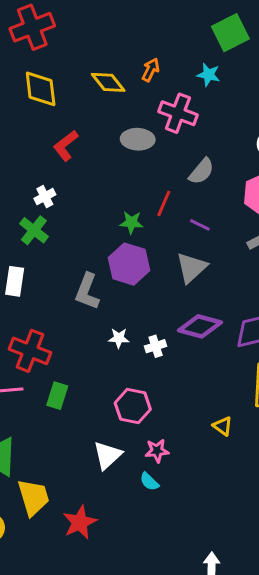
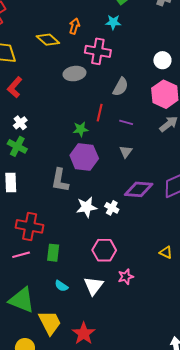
red L-shape: (66, 146) -> (15, 87), moved
gray triangle: (191, 268) -> (126, 152), size x0.6
white star: (119, 338) -> (87, 207), size x1.5
white cross: (156, 346) -> (112, 208), turned -32
cyan semicircle: (149, 482) -> (61, 286), moved

